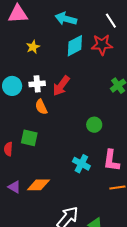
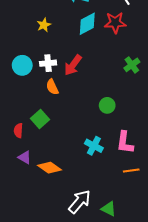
green square: (29, 138) -> (40, 119), turned 36
orange diamond: (38, 185) -> (49, 168), turned 35
purple triangle: (14, 187) -> (25, 157), moved

